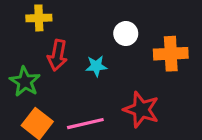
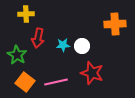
white circle: (126, 34) -> (82, 46), moved
orange cross: (171, 54) -> (115, 24), moved

